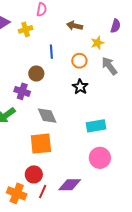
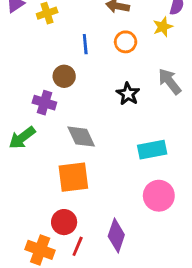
yellow star: (97, 43) -> (163, 27), moved
orange circle: (79, 61) -> (126, 42), moved
gray arrow: (109, 66) -> (170, 81), moved
purple diamond: (70, 185) -> (116, 235), turned -70

